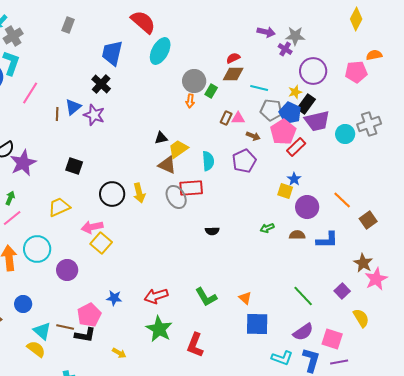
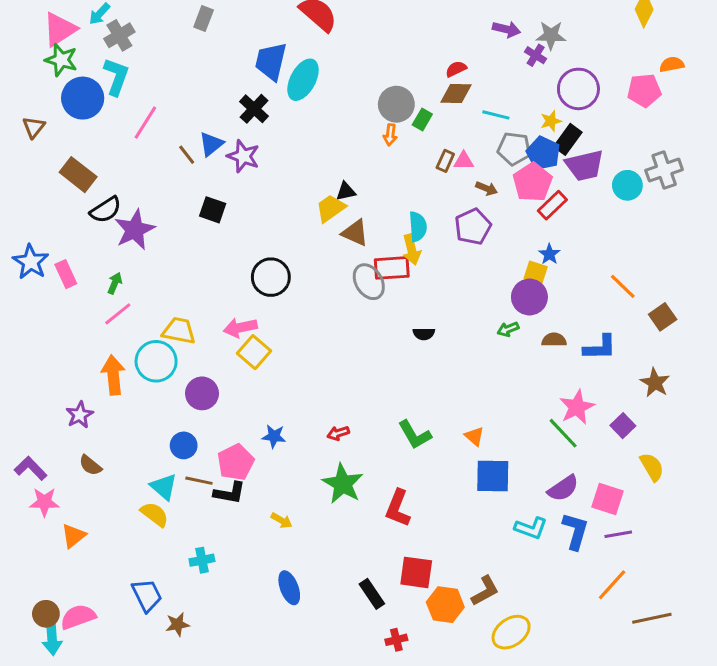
cyan ellipse: (160, 51) -> (303, 80), moved
brown line: (57, 114) -> (187, 155), turned -40
yellow trapezoid: (178, 149) -> (331, 208), moved
black square: (74, 166) -> (213, 210), moved
yellow arrow: (139, 193) -> (412, 250), moved
yellow trapezoid: (59, 207) -> (179, 331), moved, turned 35
purple circle: (307, 207) -> (529, 297), moved
pink star: (376, 279) -> (577, 407), moved
red arrow: (156, 296) -> (338, 433), size x0.6
blue circle: (23, 304) -> (184, 445), moved

